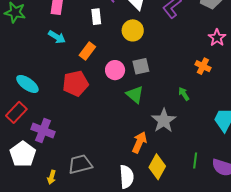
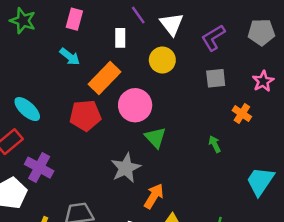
orange rectangle: (87, 51) -> (105, 78), size x1.5
gray square: (141, 66) -> (216, 78), moved
pink circle: (115, 70) -> (135, 105), size x1.4
gray star: (164, 120) -> (126, 168), moved

